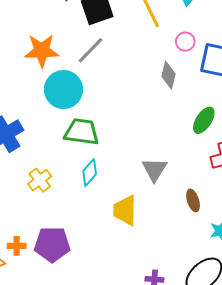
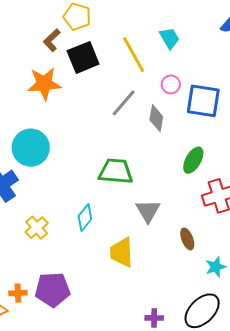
gray line: (91, 50) -> (124, 103), moved
orange star: (42, 51) -> (44, 84), moved
cyan circle: (63, 89) -> (31, 148), moved
green trapezoid: (82, 132) -> (116, 171), moved

